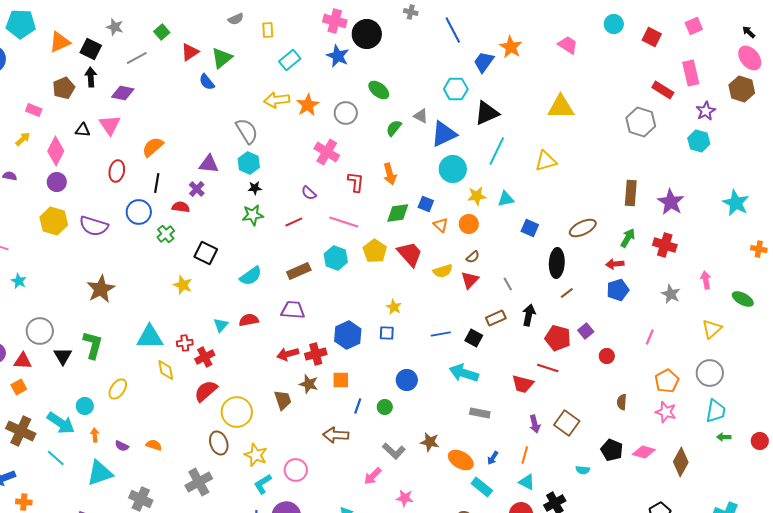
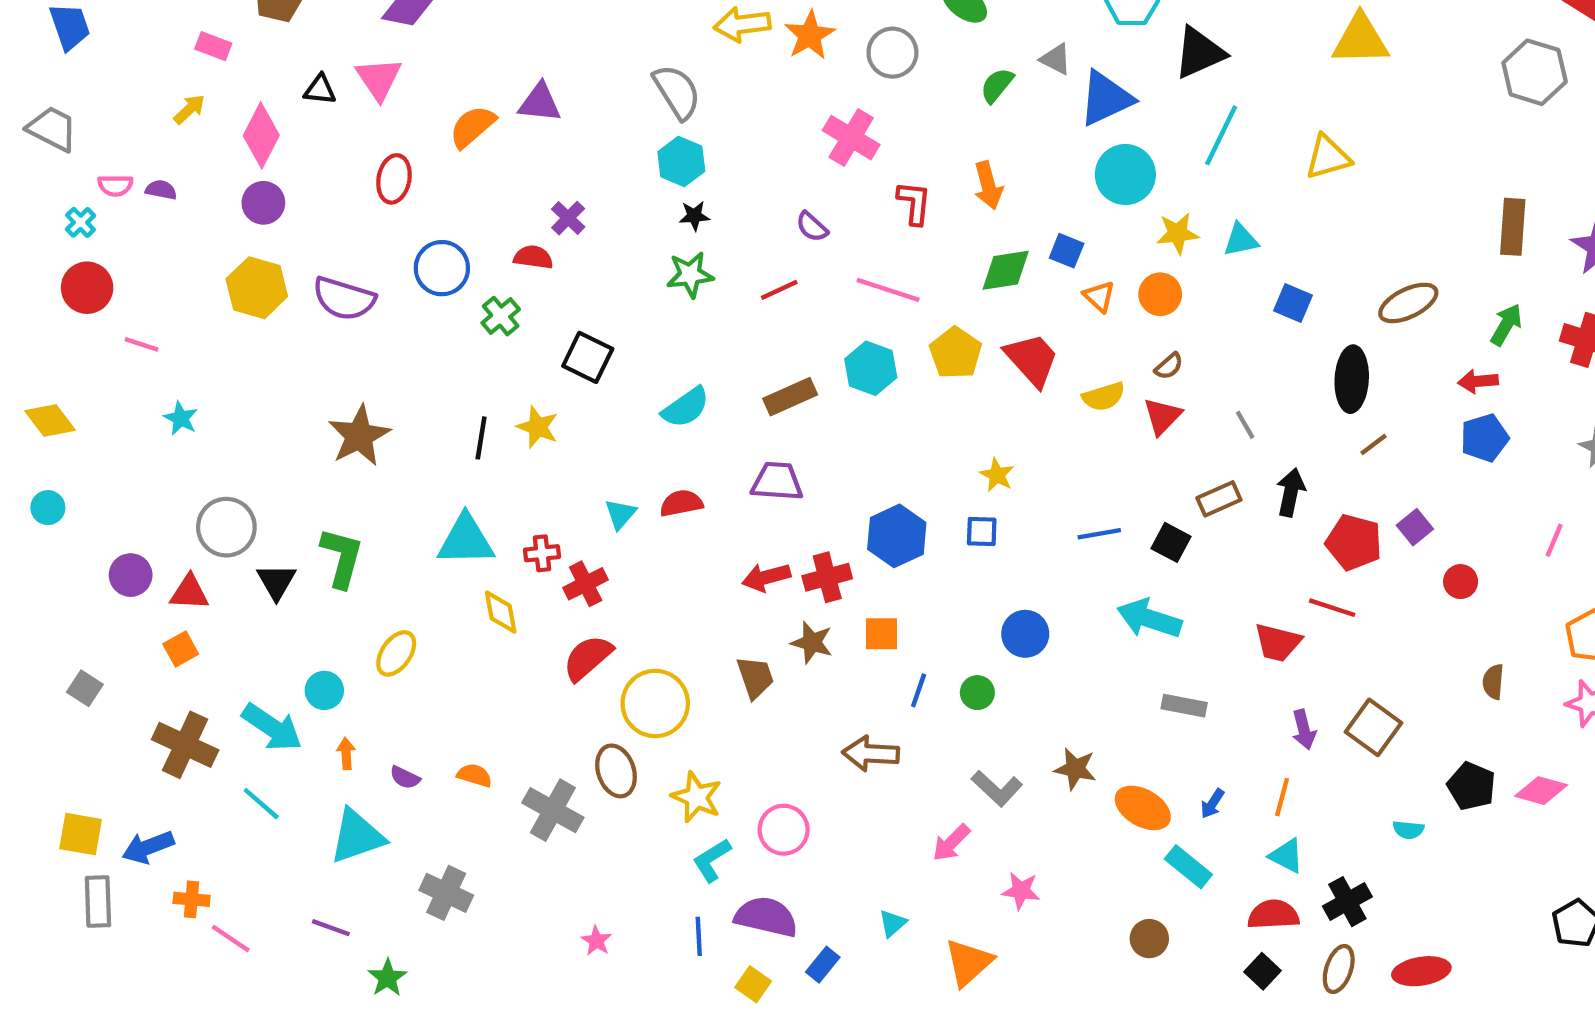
purple triangle: (209, 164) -> (540, 103), moved
black line: (157, 183) -> (481, 438), moved
gray cross: (199, 482) -> (553, 810), moved, turned -32

